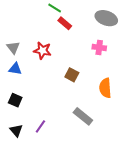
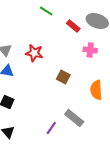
red rectangle: (65, 23) -> (73, 26), moved
purple line: (40, 126) -> (51, 128), moved

